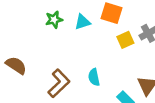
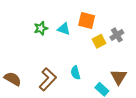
cyan triangle: (83, 22) -> (64, 29), turned 40
brown semicircle: (16, 65) -> (13, 79), moved

